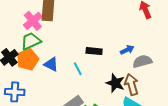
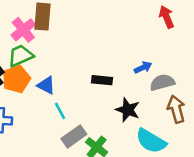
black rectangle: (94, 51) -> (102, 80), moved
cyan line: (78, 69) -> (60, 111), moved
brown arrow: (132, 85) -> (176, 109), moved

